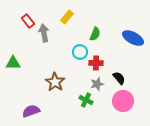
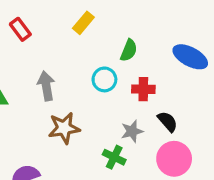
gray arrow: (44, 33) -> (46, 86), moved
red cross: (96, 63) -> (143, 89), moved
brown star: (55, 82) -> (64, 128), turned 30

